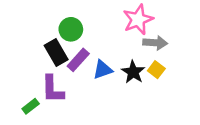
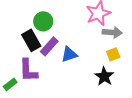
yellow square: (156, 70) -> (113, 54), turned 32
black star: (133, 72) -> (104, 76), moved

